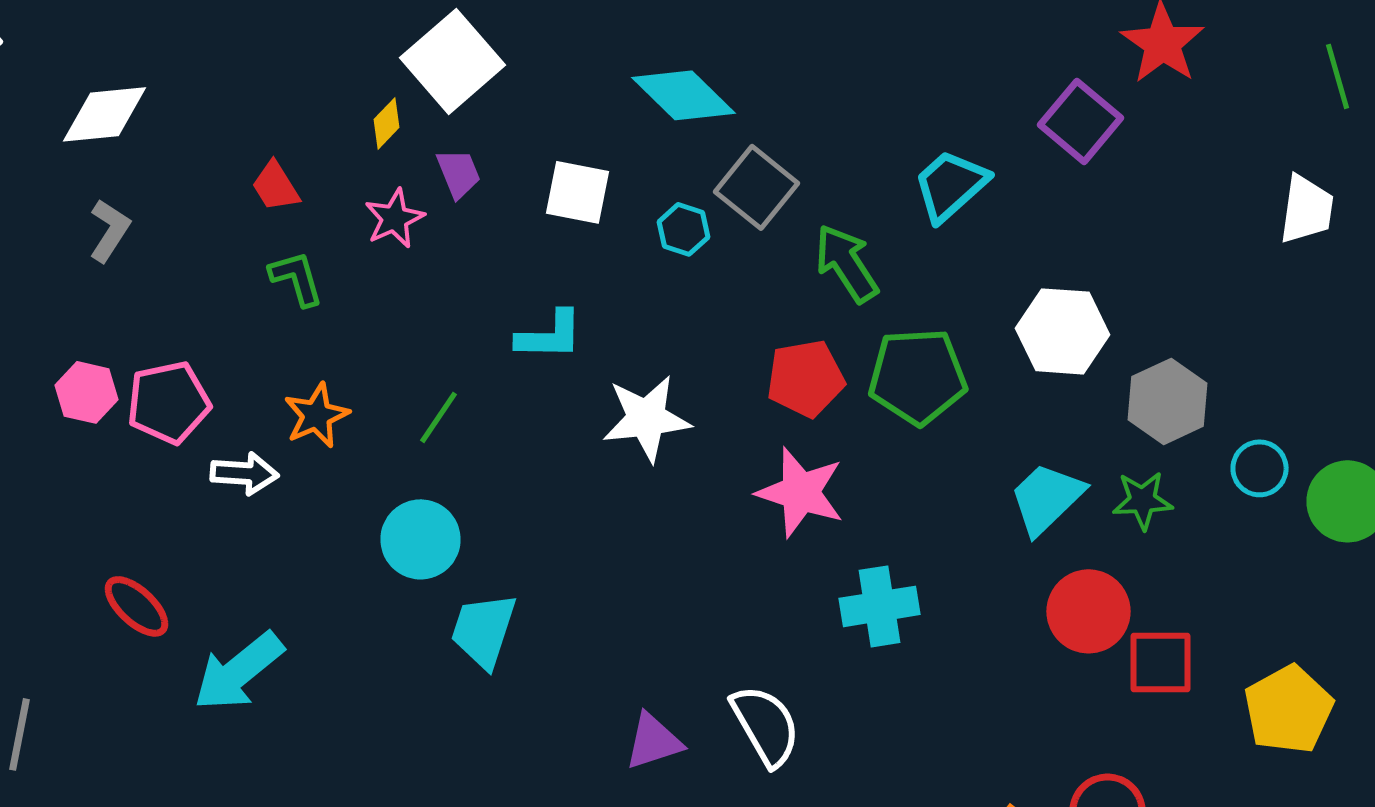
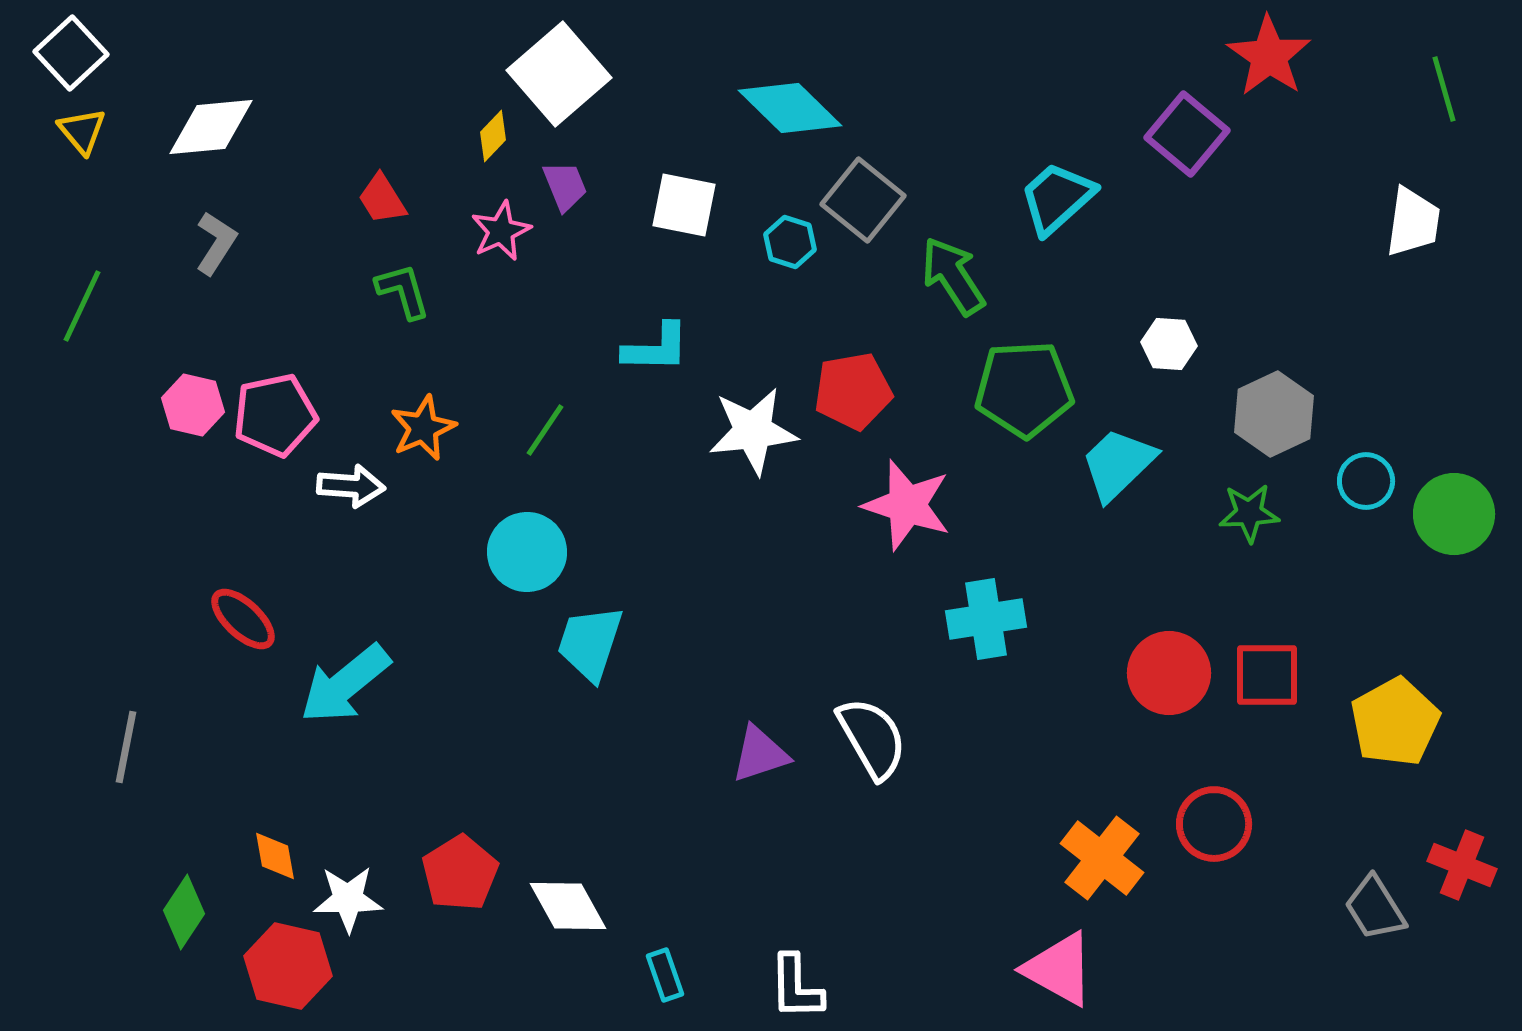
white hexagon: (1062, 331) -> (1169, 344), size x0.6
red pentagon: (806, 378) -> (853, 391), moved
cyan trapezoid: (1046, 498) -> (1118, 464), moved
red circle: (1088, 611) -> (1169, 673), moved

